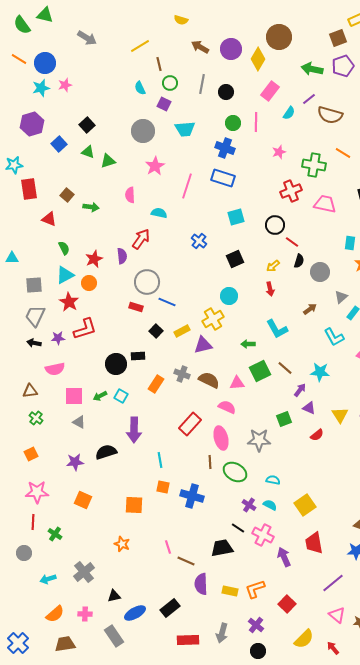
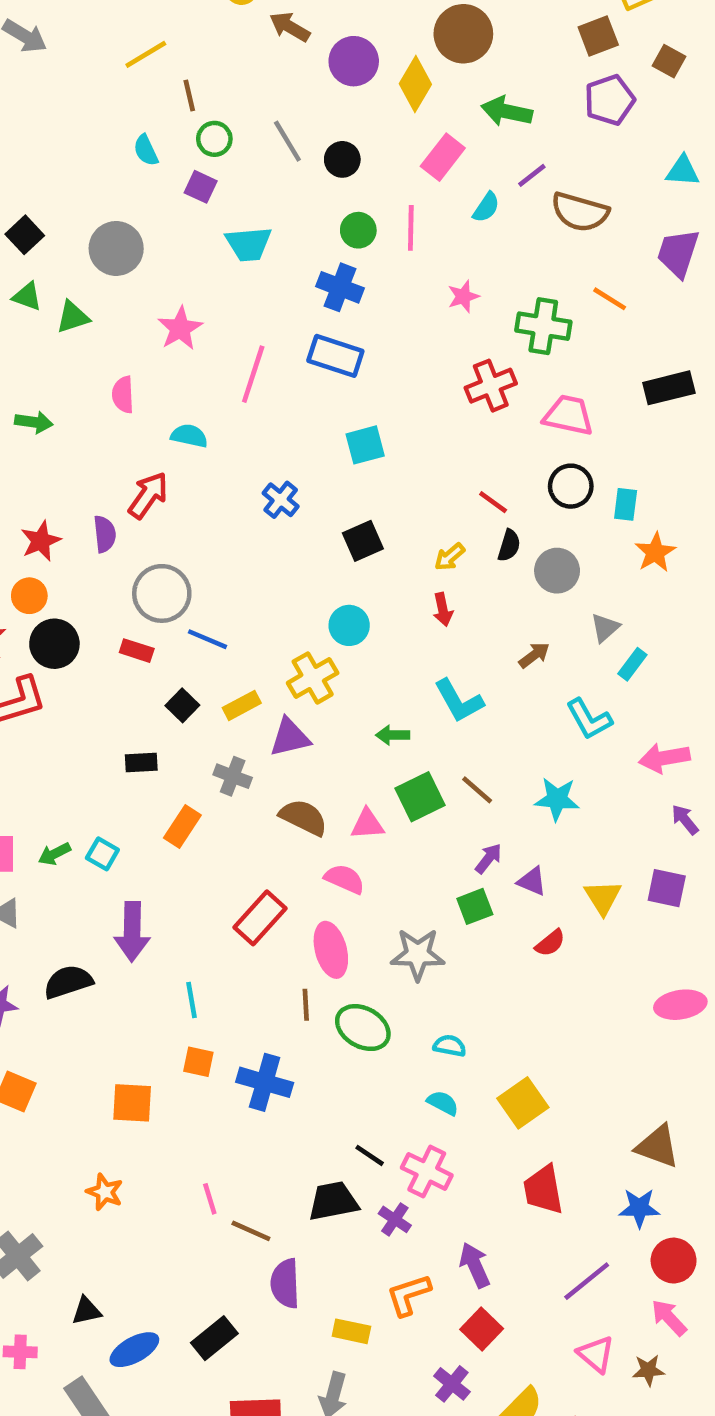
brown arrow: (200, 47) -> (290, 27), moved
green arrow: (312, 69) -> (507, 111), moved
gray line: (202, 84) -> (287, 141), turned -42
gray circle: (143, 131) -> (116, 248), moved
black circle: (275, 225) -> (571, 486), moved
black circle: (116, 364) -> (54, 644), moved
gray cross: (182, 374) -> (233, 776), moved
purple arrow: (300, 390) -> (488, 858), moved
purple cross: (249, 505) -> (395, 1219), moved
purple arrow: (284, 557) -> (475, 1265), moved
yellow rectangle: (230, 591) -> (351, 1331), moved
purple cross: (256, 625) -> (452, 1384), moved

